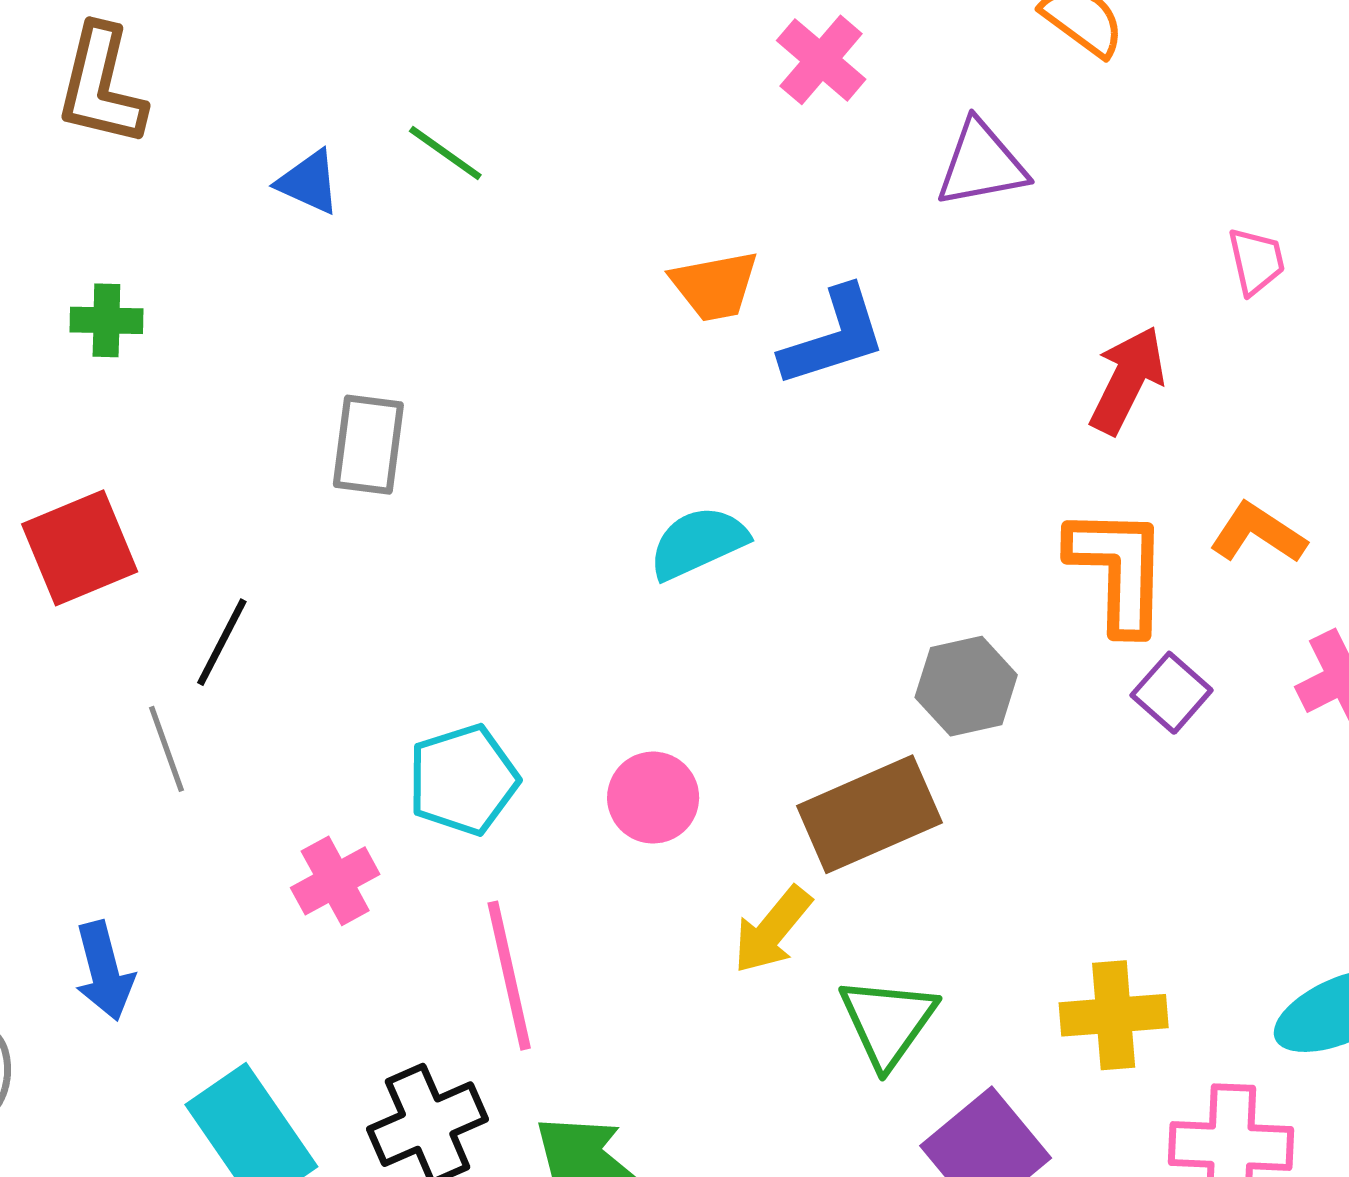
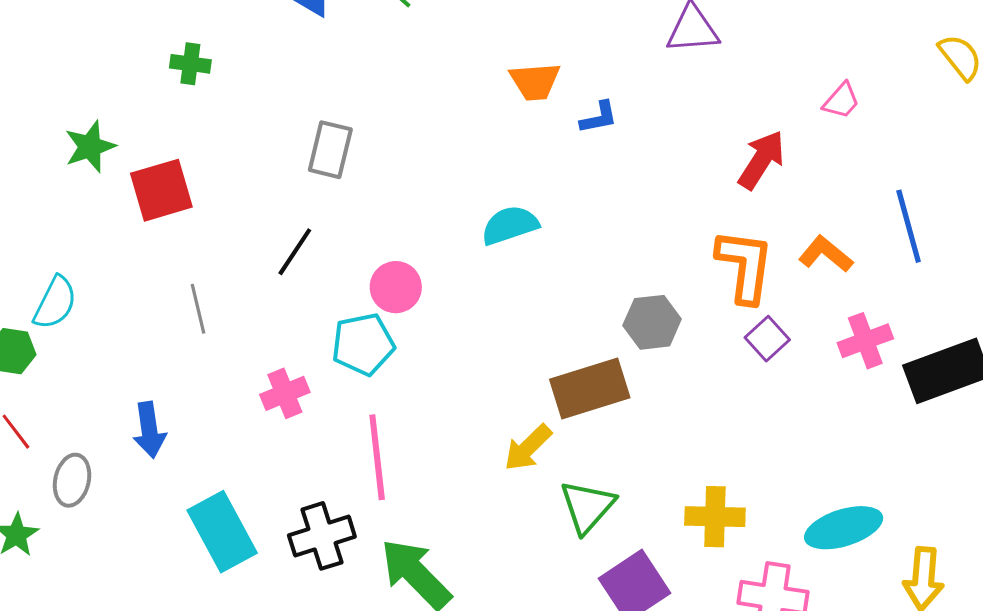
pink trapezoid: (1256, 261) -> (841, 101), turned 48
blue L-shape: (834, 337) -> (599, 118), size x0.6
black line: (222, 642) -> (295, 252), moved
pink circle: (653, 798) -> (396, 287), moved

